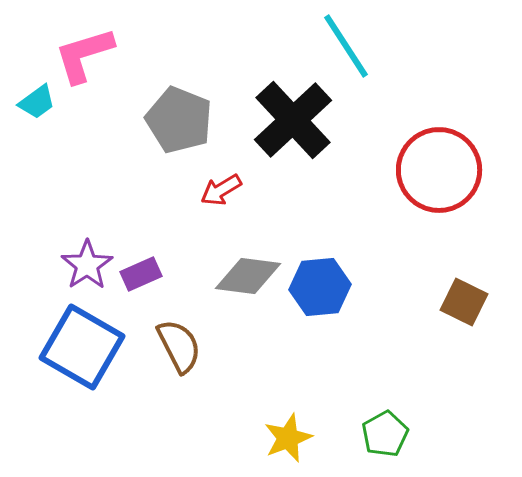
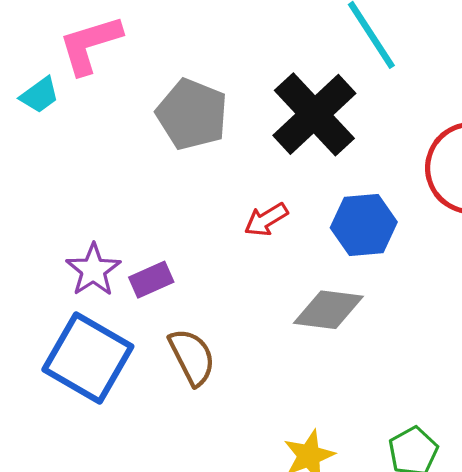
red arrow: (221, 190) -> (266, 220), moved
gray diamond: (248, 276) -> (328, 310), moved
blue hexagon: (320, 287) -> (364, 225), moved

